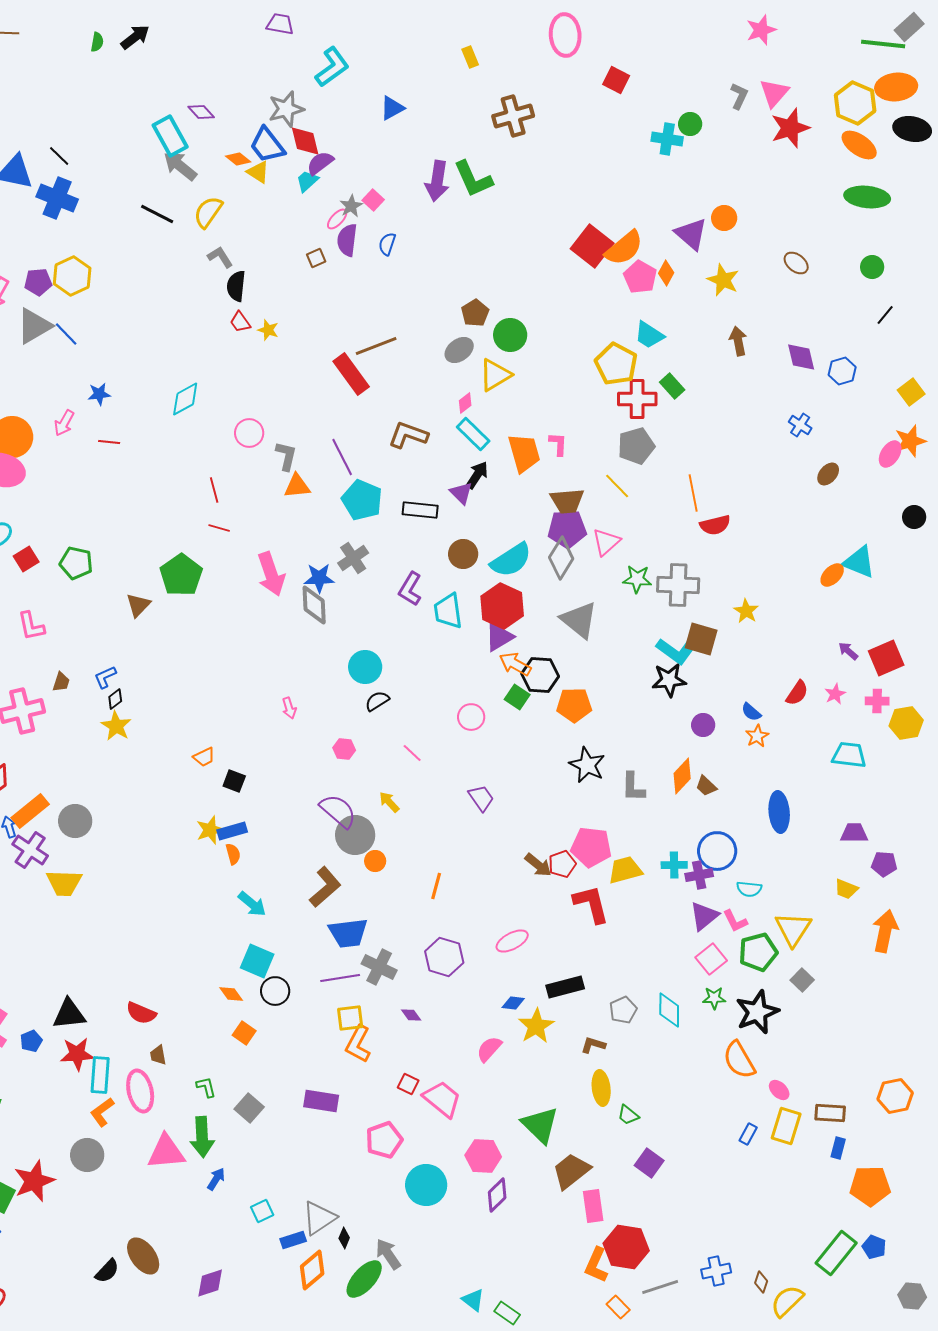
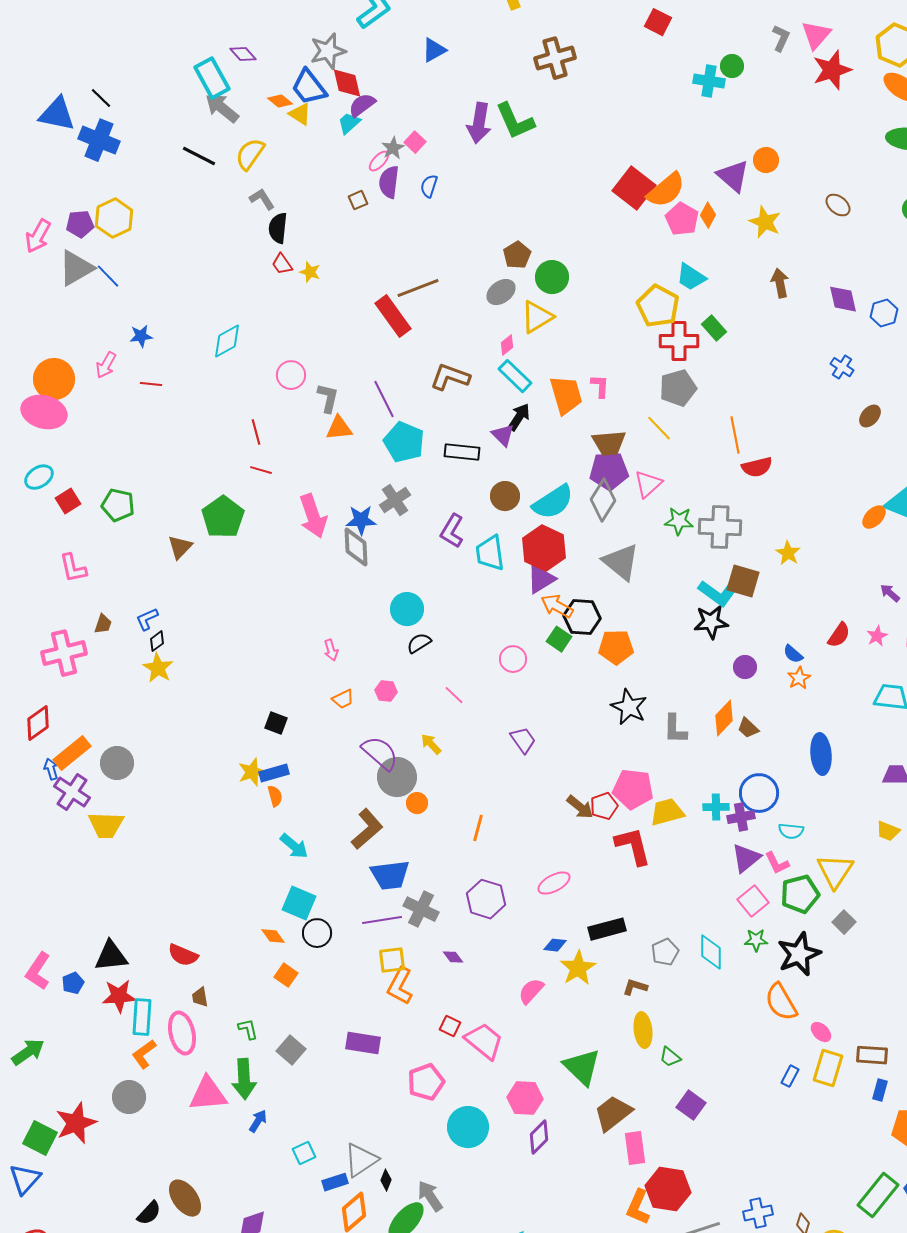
orange trapezoid: (204, 757) -> (343, 699), moved

